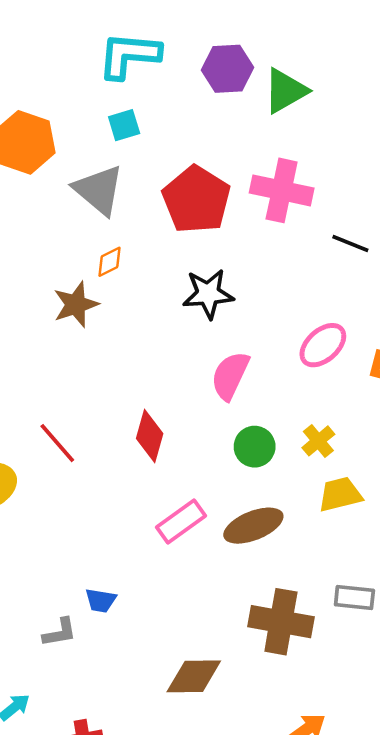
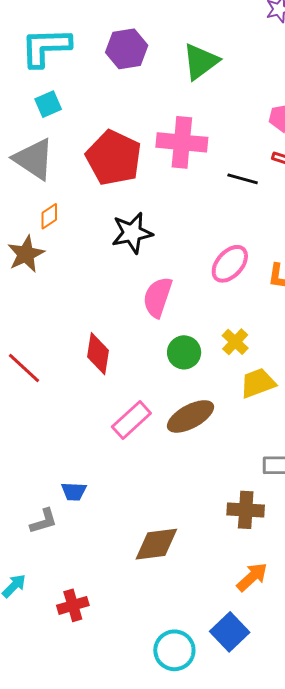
green triangle: (285, 91) -> (201, 62), moved
brown cross: (281, 622) -> (246, 510), moved, size x0.7

